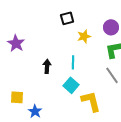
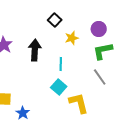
black square: (67, 18) -> (55, 20), turned -32
black arrow: (47, 66) -> (35, 50), moved, size x1.5

